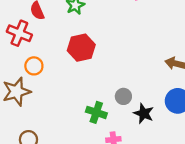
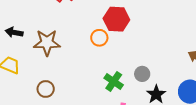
orange circle: (34, 66) -> (99, 38), moved

